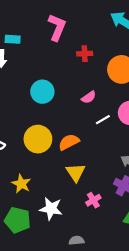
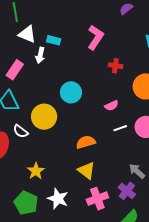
yellow circle: (38, 139) -> (44, 117), moved
yellow triangle: (76, 172) -> (86, 171), turned -30
pink cross: (93, 200) -> (97, 199), size x1.5

